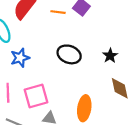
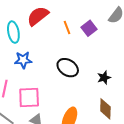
orange line: (58, 12) -> (67, 27), turned 48

